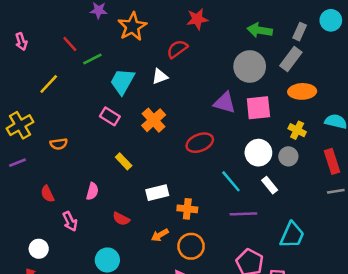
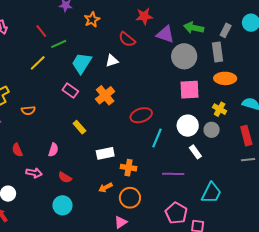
orange star: (132, 27) -> (92, 20), size x0.7
red semicircle: (177, 49) -> (127, 39), turned -108
gray rectangle: (291, 59) -> (217, 52), turned -48
yellow line: (49, 84) -> (38, 63), moved
purple triangle: (225, 103) -> (165, 34), moved
cyan line: (231, 181) -> (157, 138), moved, turned 60
red semicircle: (121, 219) -> (65, 177), moved
pink arrow: (70, 221) -> (34, 173), turned -56

